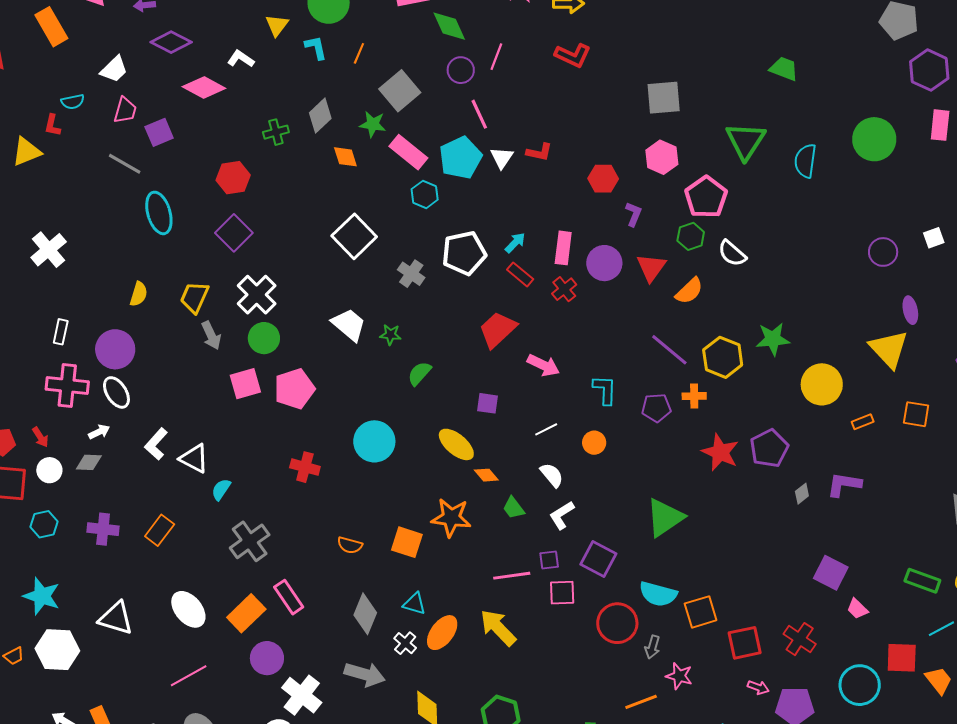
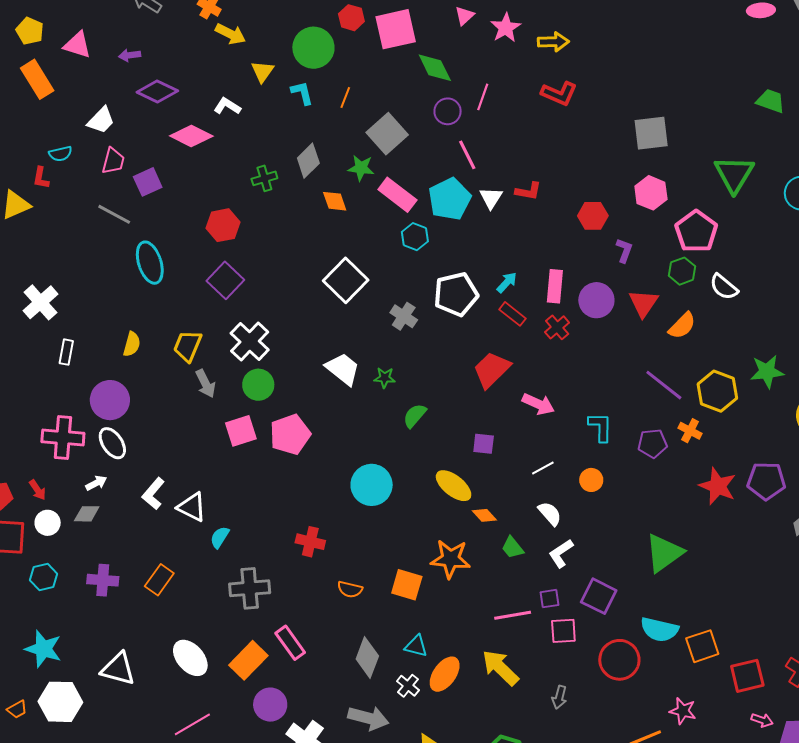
white rectangle: (61, 332) -> (66, 352), moved
orange cross: (694, 396) -> (690, 431), turned 30
purple pentagon: (769, 448) -> (766, 481), turned 30
red cross: (305, 467) -> (310, 542), moved
gray cross: (250, 541) -> (250, 588), turned 33
gray arrow: (652, 647) -> (559, 697), moved

